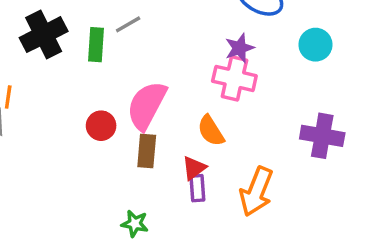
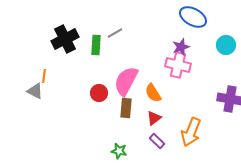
orange semicircle: (211, 131) -> (153, 93), moved
purple rectangle: (197, 188) -> (157, 141), moved, turned -42

